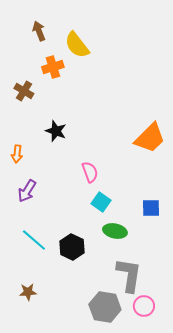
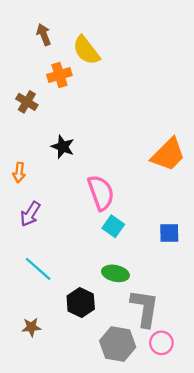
pink semicircle: (90, 172) -> (101, 193), size x1.5
green ellipse: (115, 231) -> (115, 273), moved
black hexagon: (72, 247) -> (81, 303), moved

